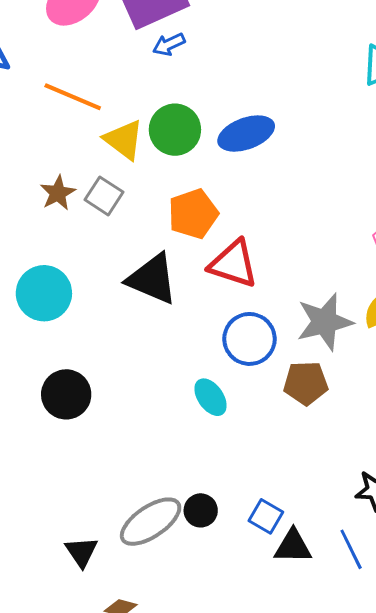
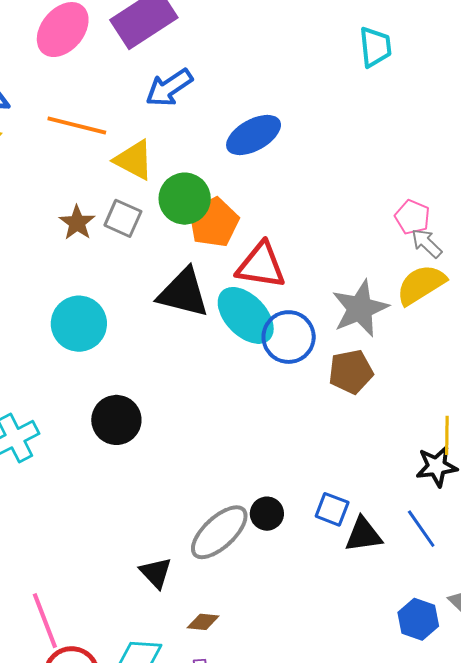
blue arrow: (169, 44) -> (169, 88), moved, size x1.5
green circle: (175, 130) -> (185, 199), moved
cyan ellipse: (211, 397) -> (246, 315), moved, size x1.6

